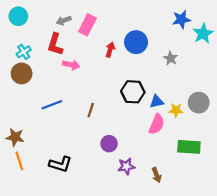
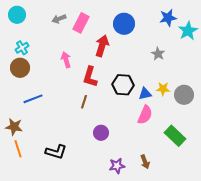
blue circle: (136, 42) -> (124, 24), moved
red L-shape: (55, 44) -> (90, 77), moved
red arrow: (110, 50) -> (102, 46), size x1.5
pink arrow: (71, 65) -> (66, 60), turned -119
blue line: (52, 105) -> (33, 99), moved
yellow star: (176, 110) -> (163, 89), moved
green rectangle: (189, 147) -> (175, 136), turned 40
purple star: (126, 166) -> (117, 166), moved

